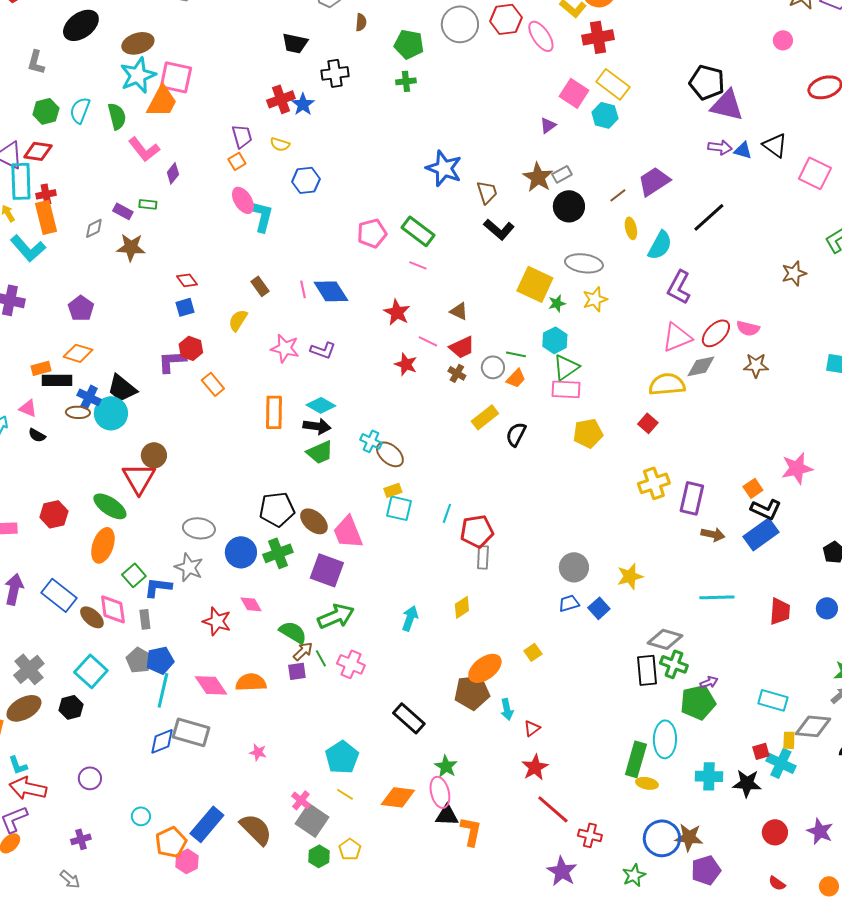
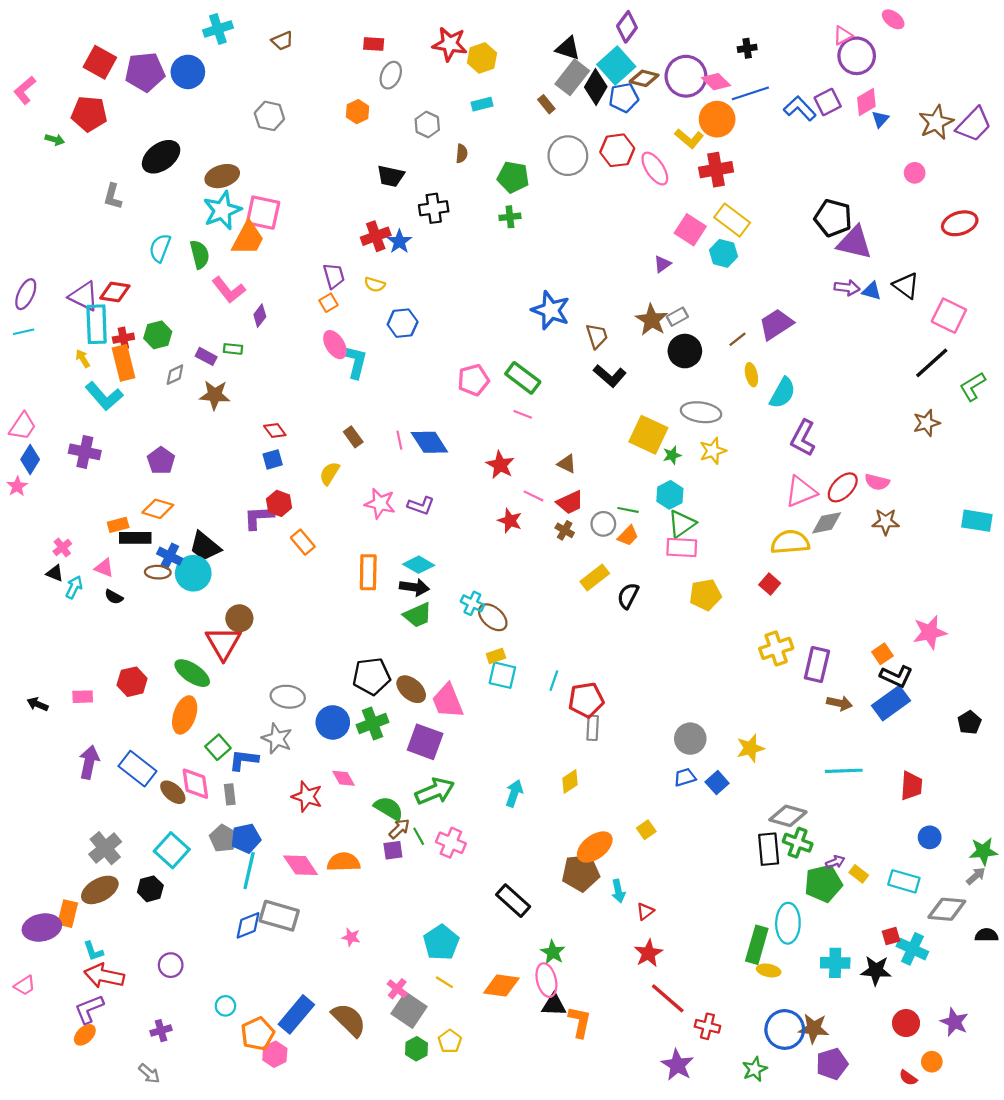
green hexagon: (46, 111) -> (158, 335), moved
black line: (709, 217) -> (932, 363), moved
blue circle: (827, 608) -> (930, 837), moved
yellow rectangle: (789, 740) -> (859, 874), moved, turned -54
orange circle: (829, 886) -> (932, 1062), moved

